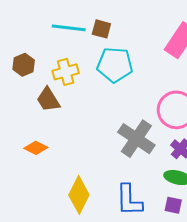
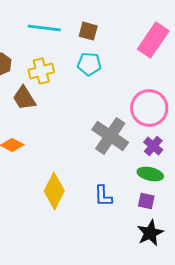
brown square: (101, 29) -> (88, 31), moved
cyan pentagon: (115, 65) -> (89, 64), size x0.7
blue L-shape: (129, 200) -> (103, 196), size x0.7

